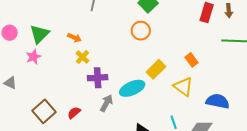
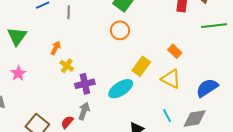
green triangle: (40, 34) -> (17, 36), moved
orange arrow: (74, 38) -> (56, 48), turned -80
blue semicircle: (218, 101) -> (207, 88), turned -35
gray arrow: (106, 103) -> (84, 111), moved

